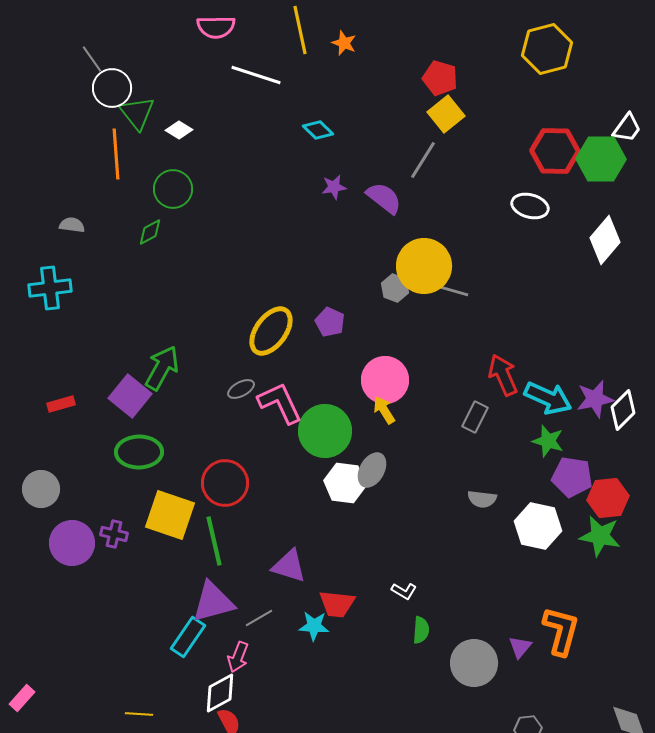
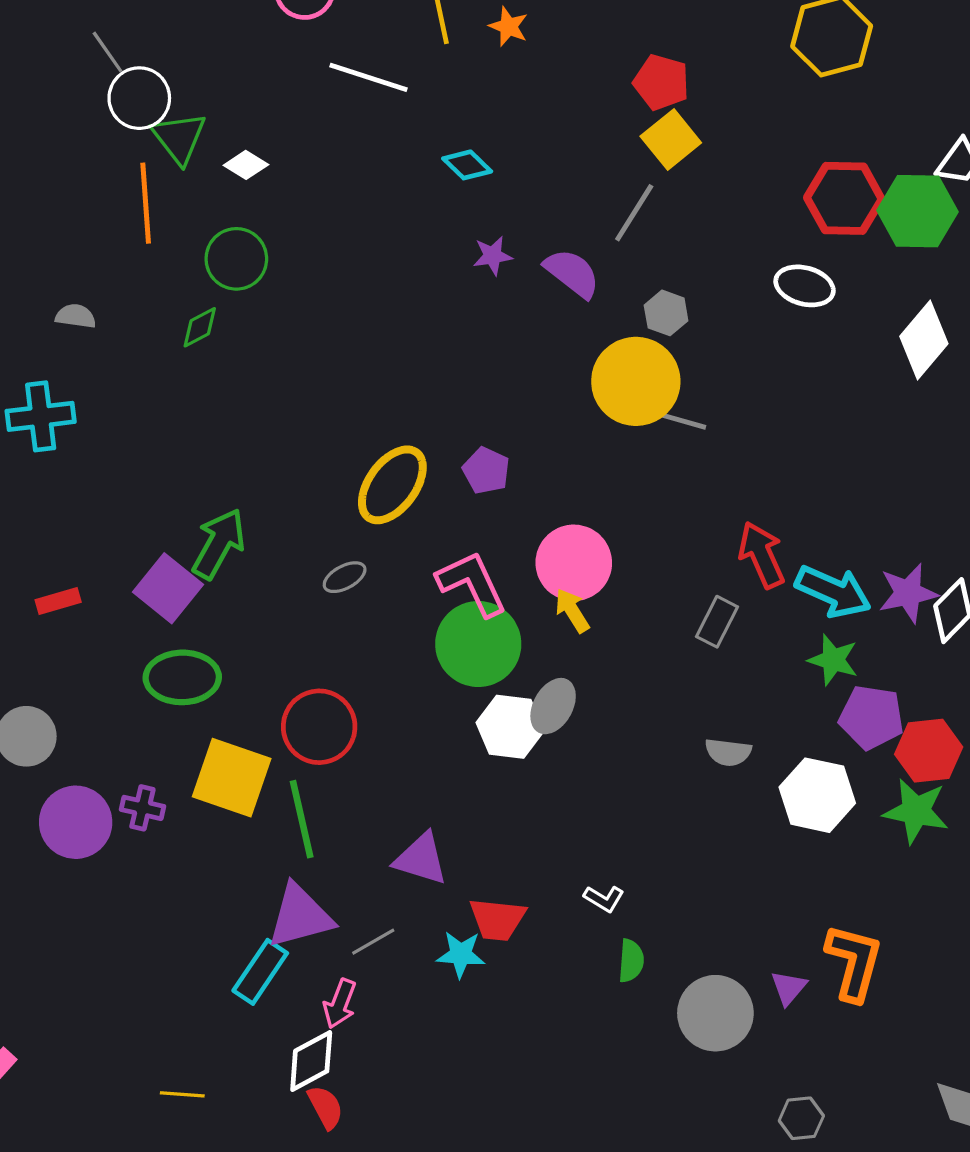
gray hexagon: (395, 288) -> (666, 313), moved
pink L-shape: (280, 403) -> (472, 584), moved

